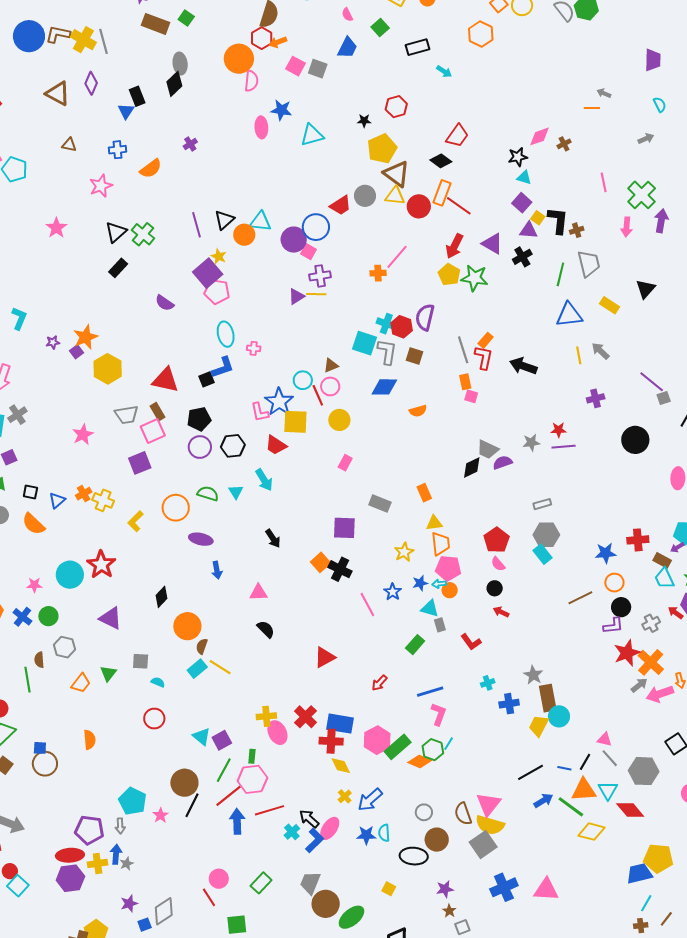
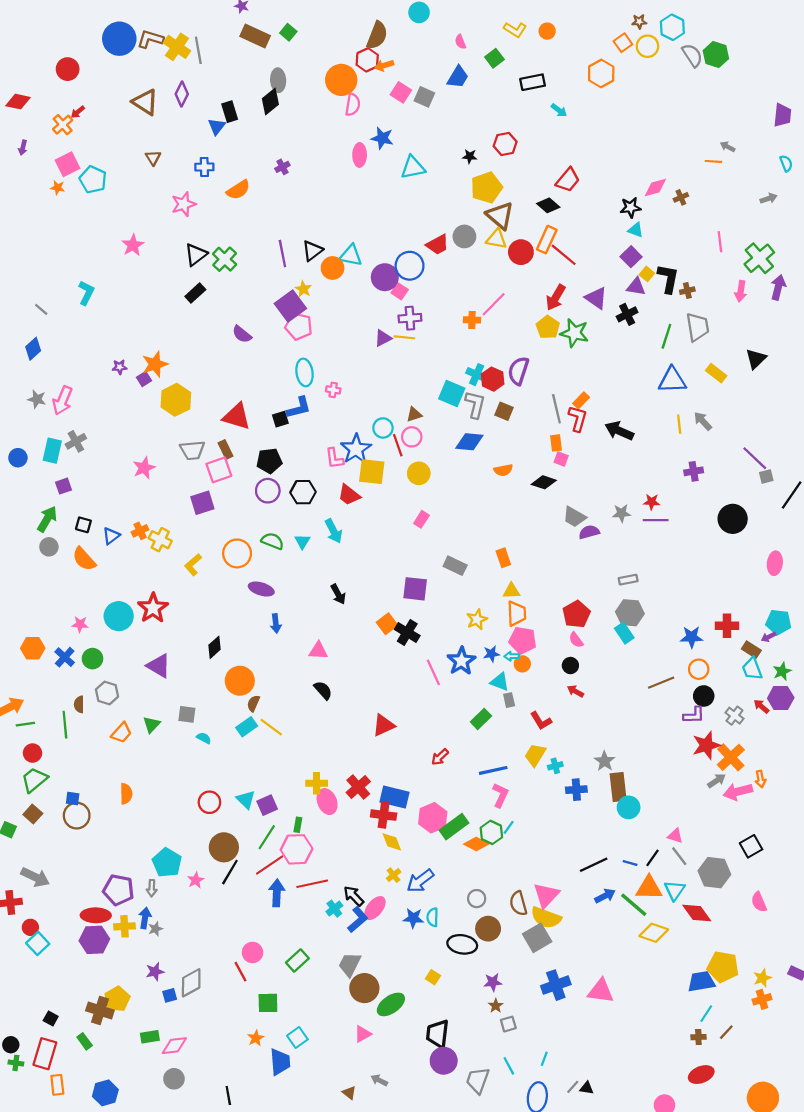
brown triangle: (69, 145) -> (153, 158), turned 42
cyan L-shape: (19, 318) -> (86, 293), moved
black diamond: (472, 468) -> (544, 482), moved, turned 40
blue star: (393, 592) -> (461, 661), size x1.5
gray cross: (651, 623) -> (734, 716), turned -30
red circle: (154, 719) -> (209, 802), moved
yellow trapezoid: (539, 726) -> (535, 755), moved

